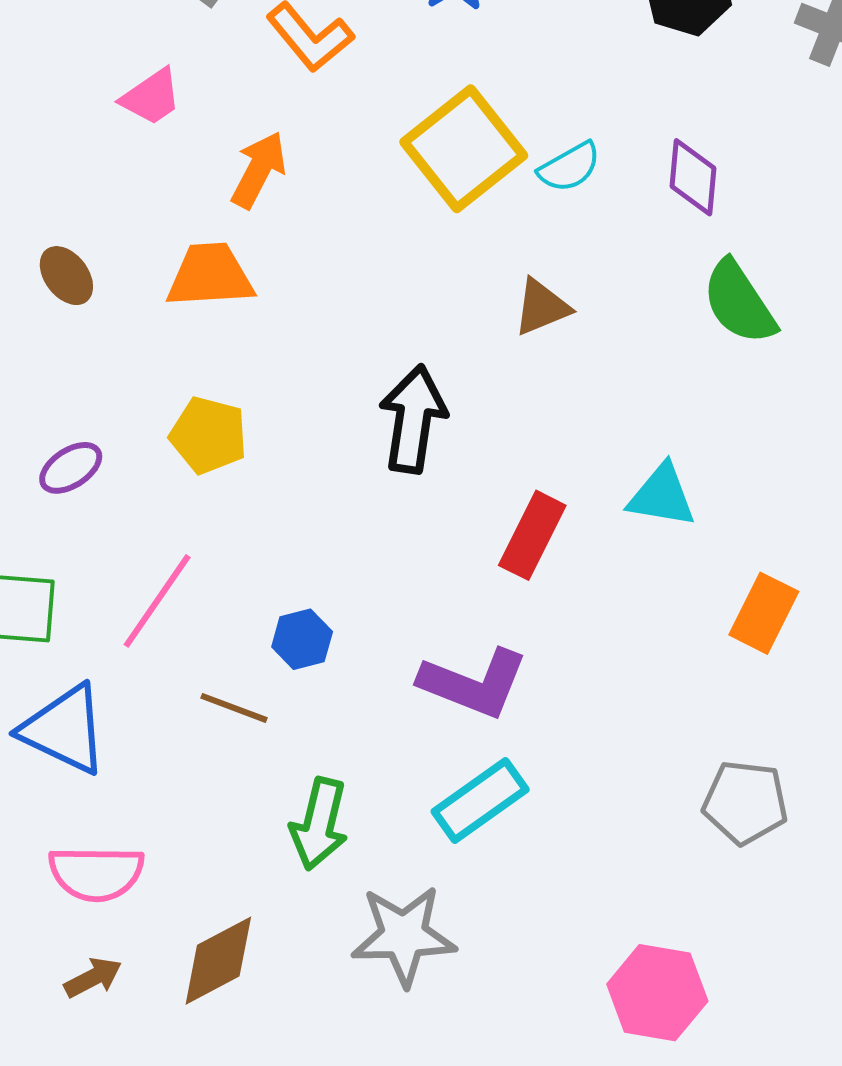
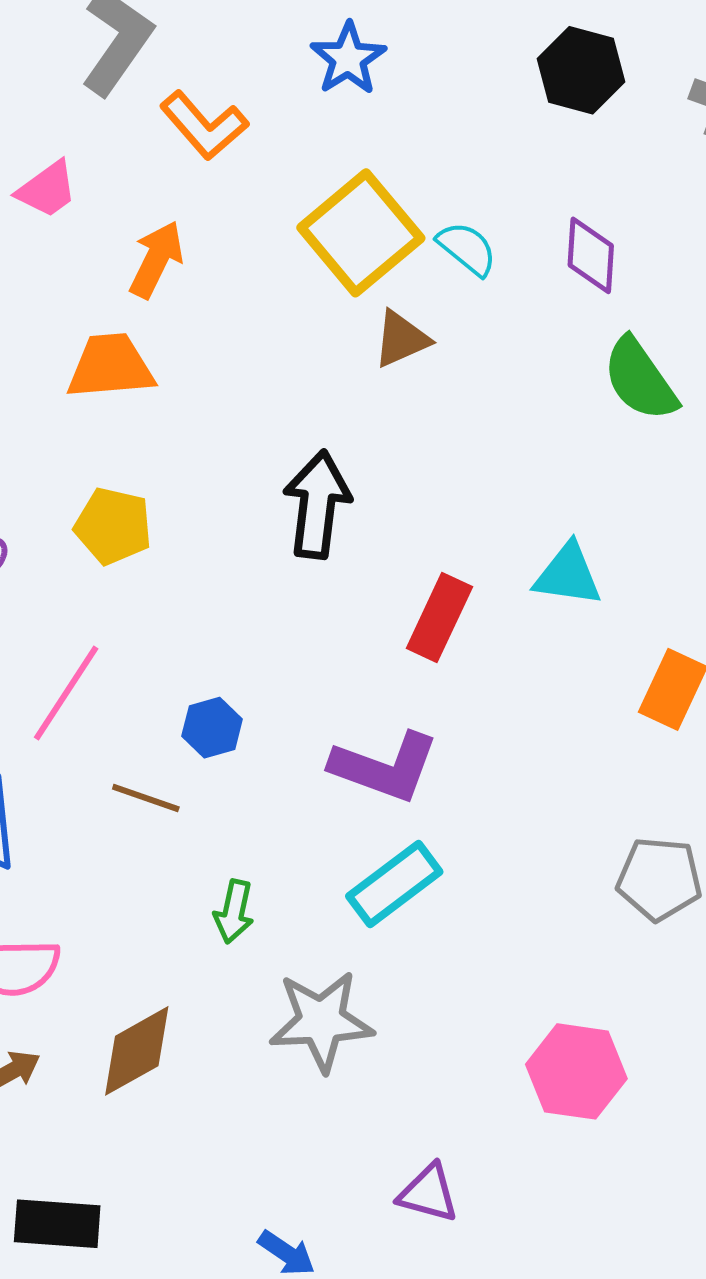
cyan semicircle: (569, 167) -> (467, 249), turned -110
brown triangle: (542, 307) -> (401, 339), moved
green arrow: (319, 824) -> (234, 912), size x0.7

